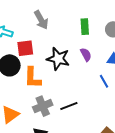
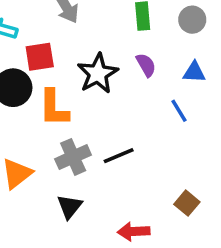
black star: (58, 59) -> (98, 74), turned 30

